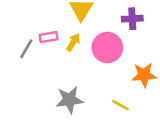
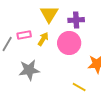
purple cross: (132, 19) -> (76, 20), moved
gray star: (69, 100) -> (29, 70), moved

